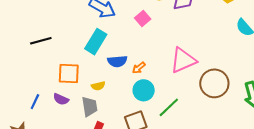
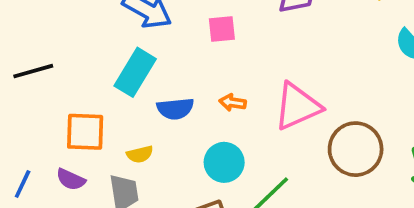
pink square: (143, 18) -> (222, 29), turned 35
orange arrow: (139, 68) -> (233, 103), moved, turned 48

